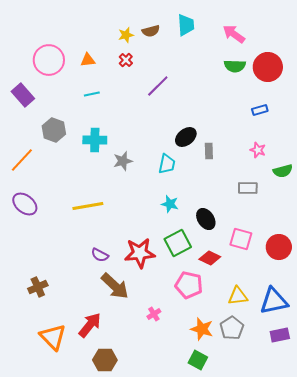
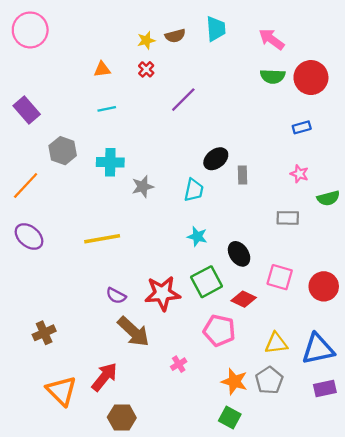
pink circle: (49, 60) -> (30, 30), moved

